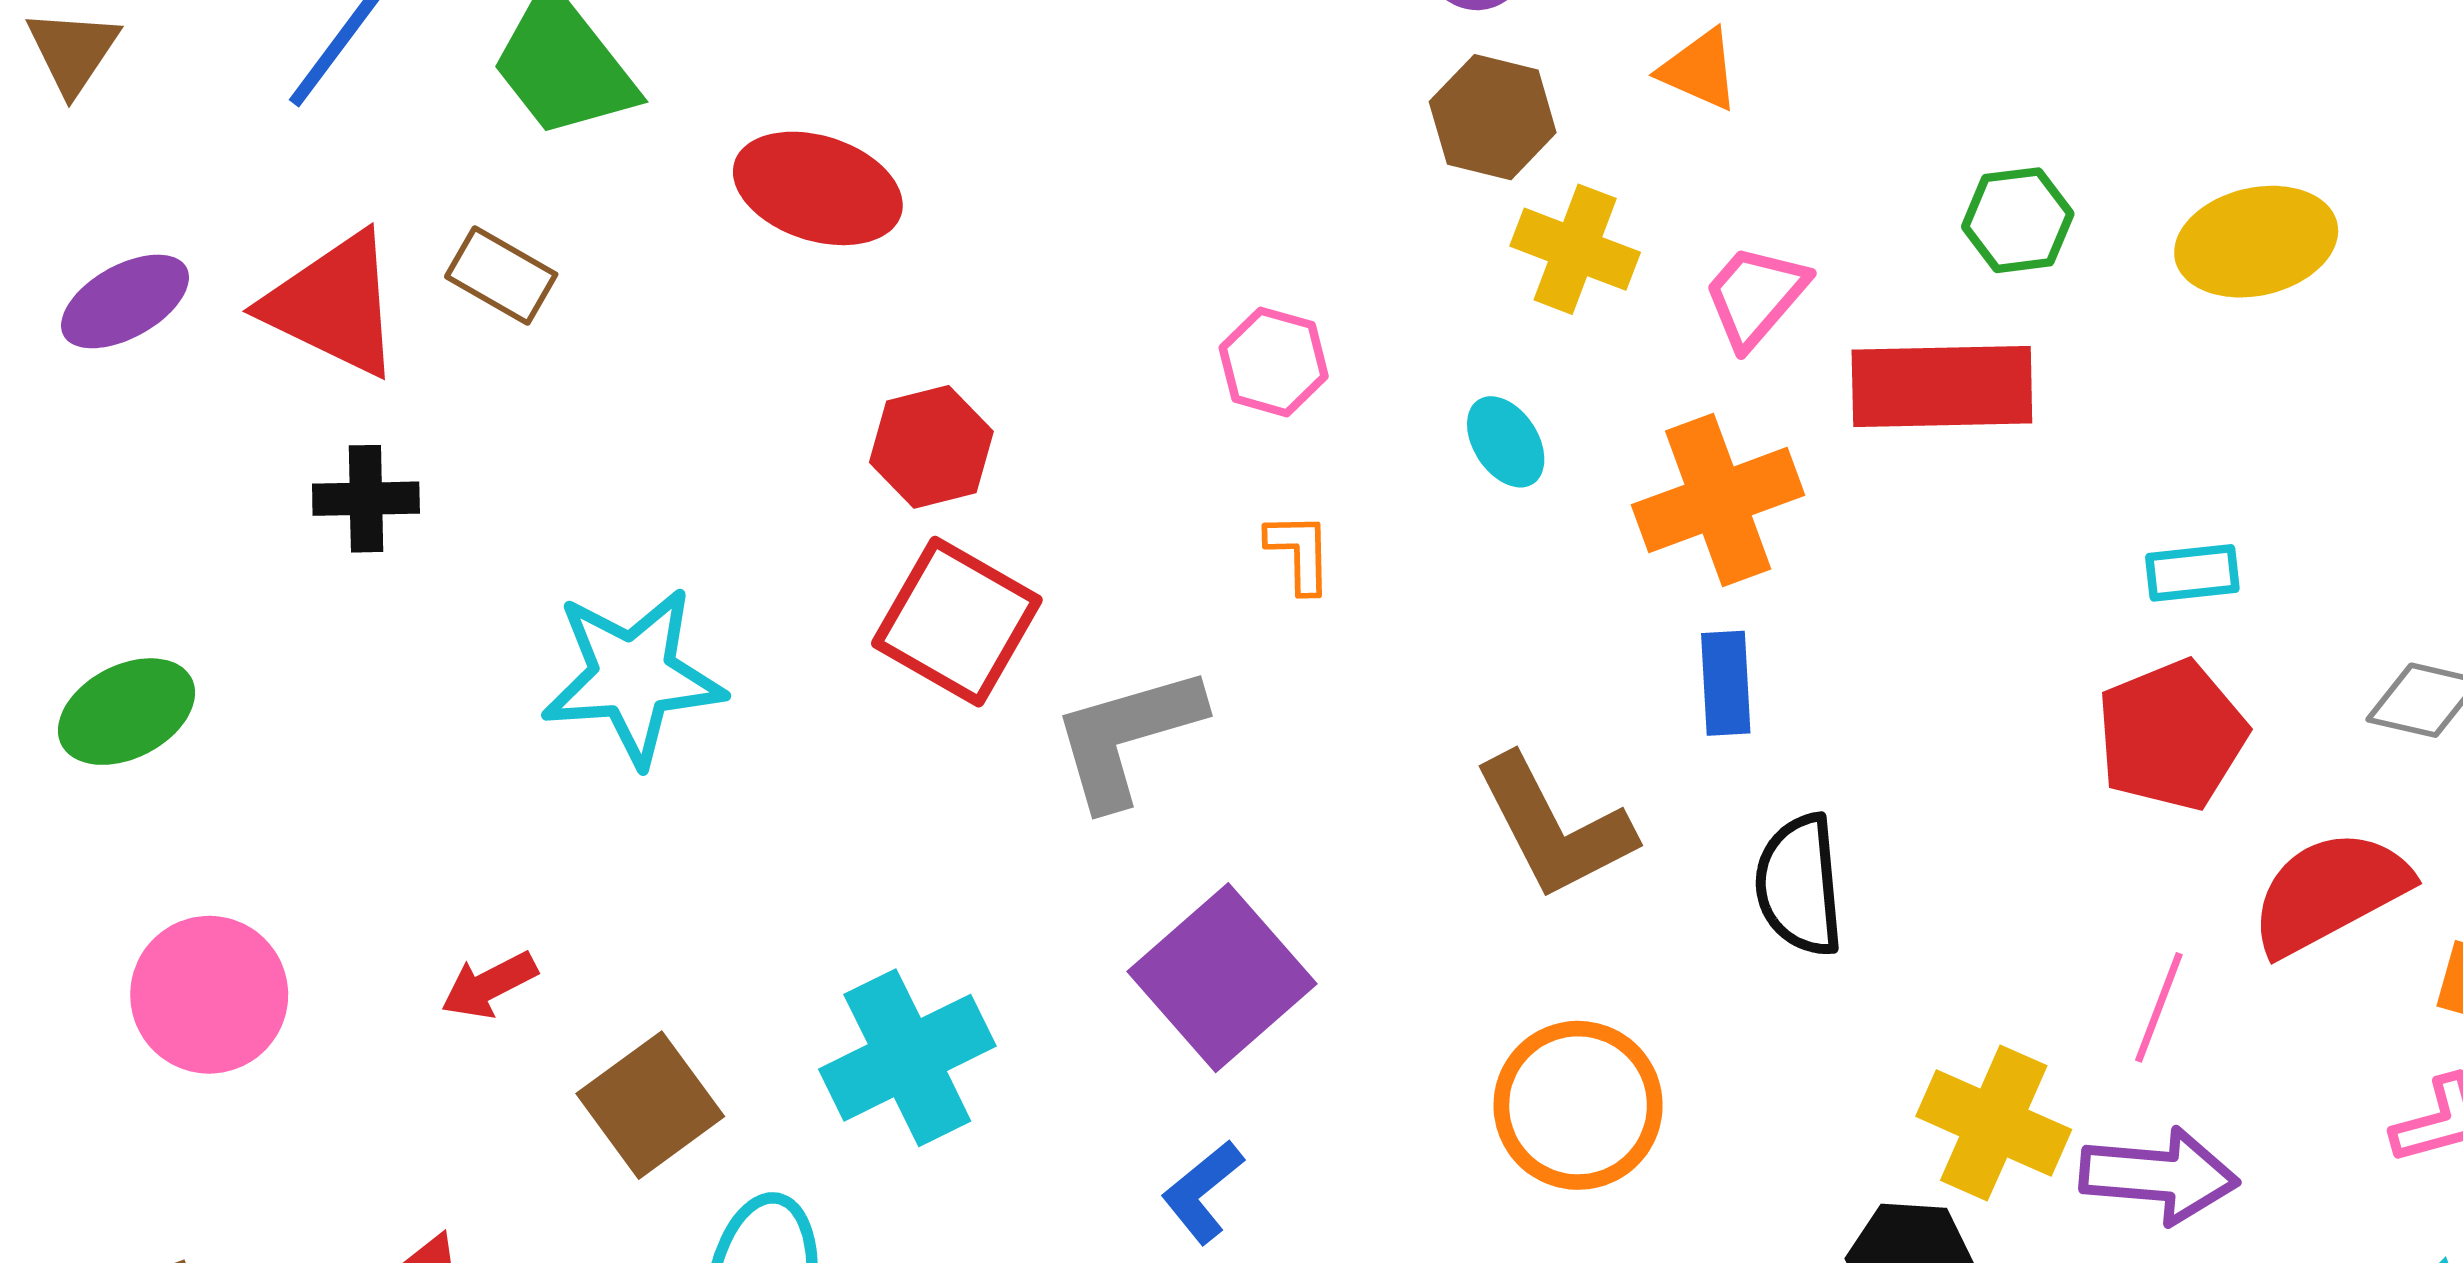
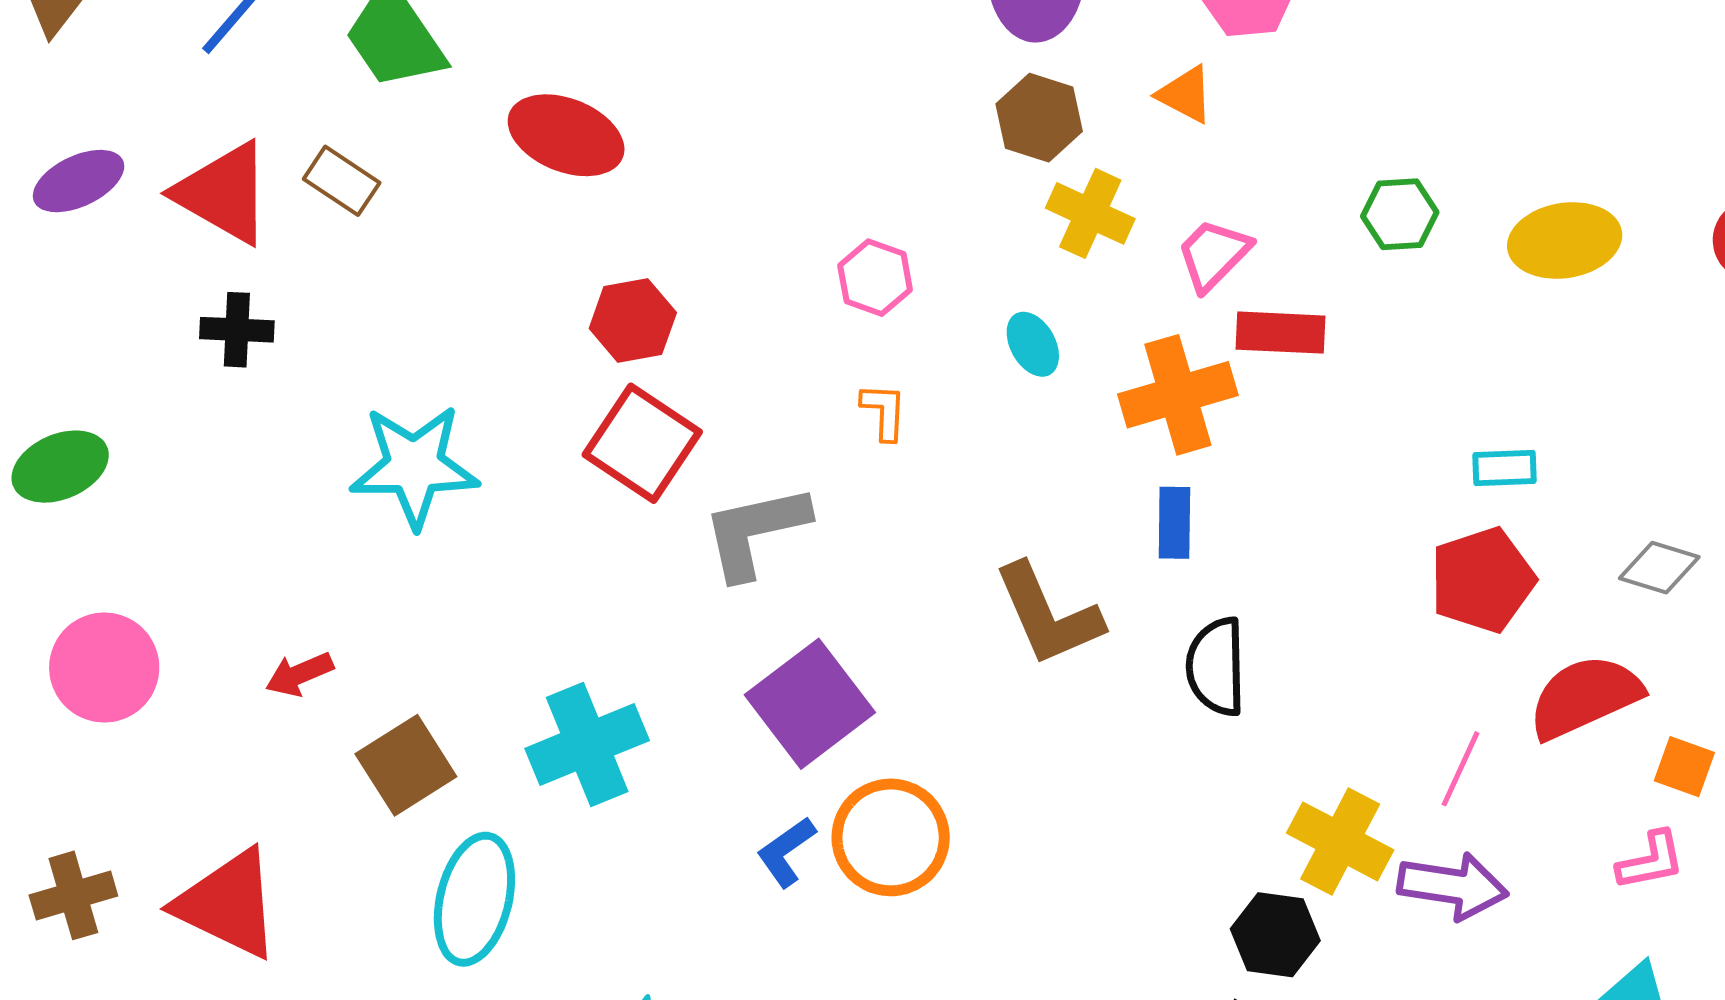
red rectangle: (1942, 386) -> (1280, 333), moved, size x0.7
orange circle: (1578, 1105) -> (891, 837), moved

